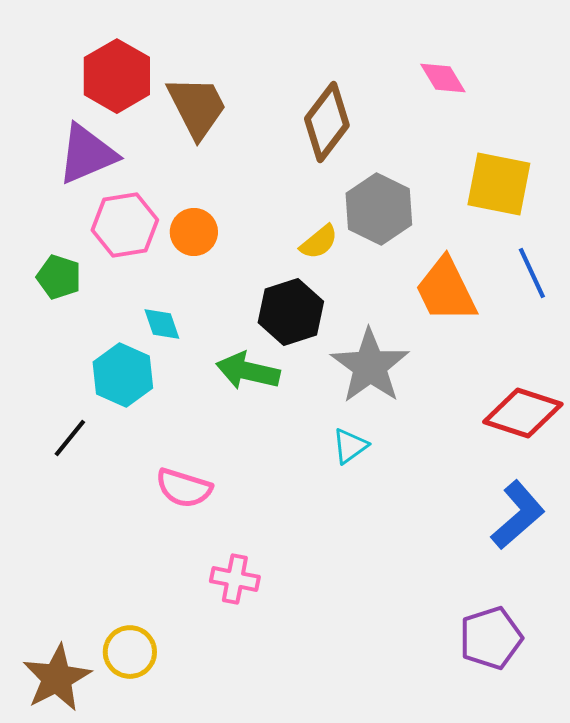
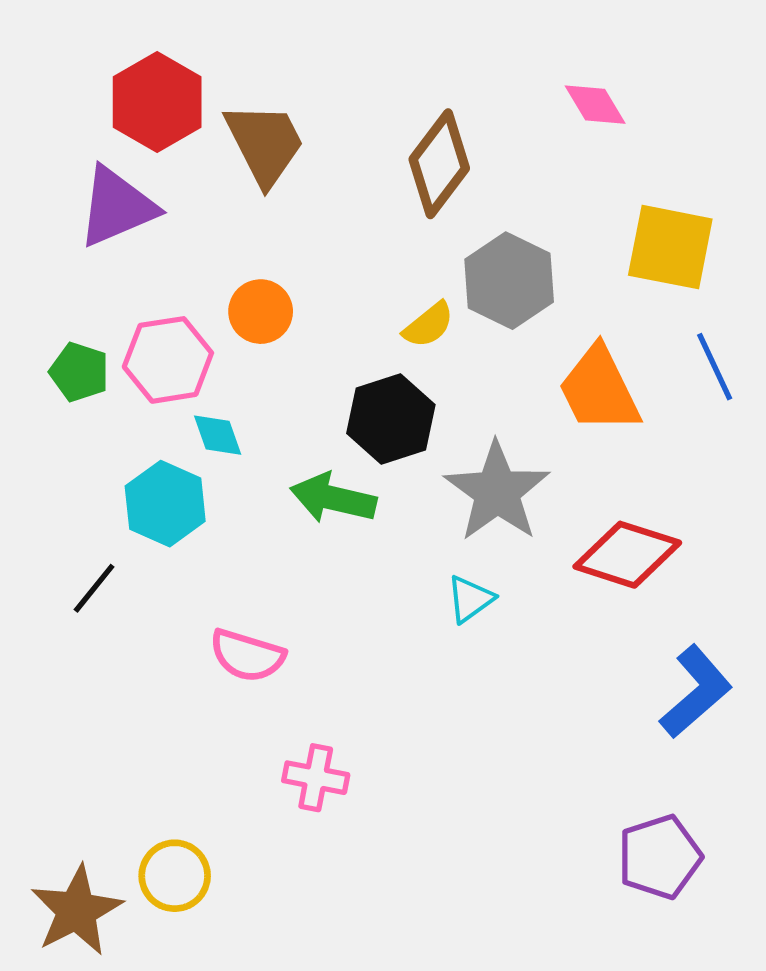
pink hexagon: (125, 225) -> (168, 360), moved
red diamond: (523, 413) -> (627, 555), moved

